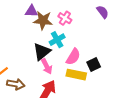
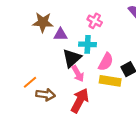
purple triangle: (31, 11) -> (60, 34), moved
brown star: (43, 20) -> (43, 22), moved
cyan cross: (57, 40) -> (88, 44), turned 35

